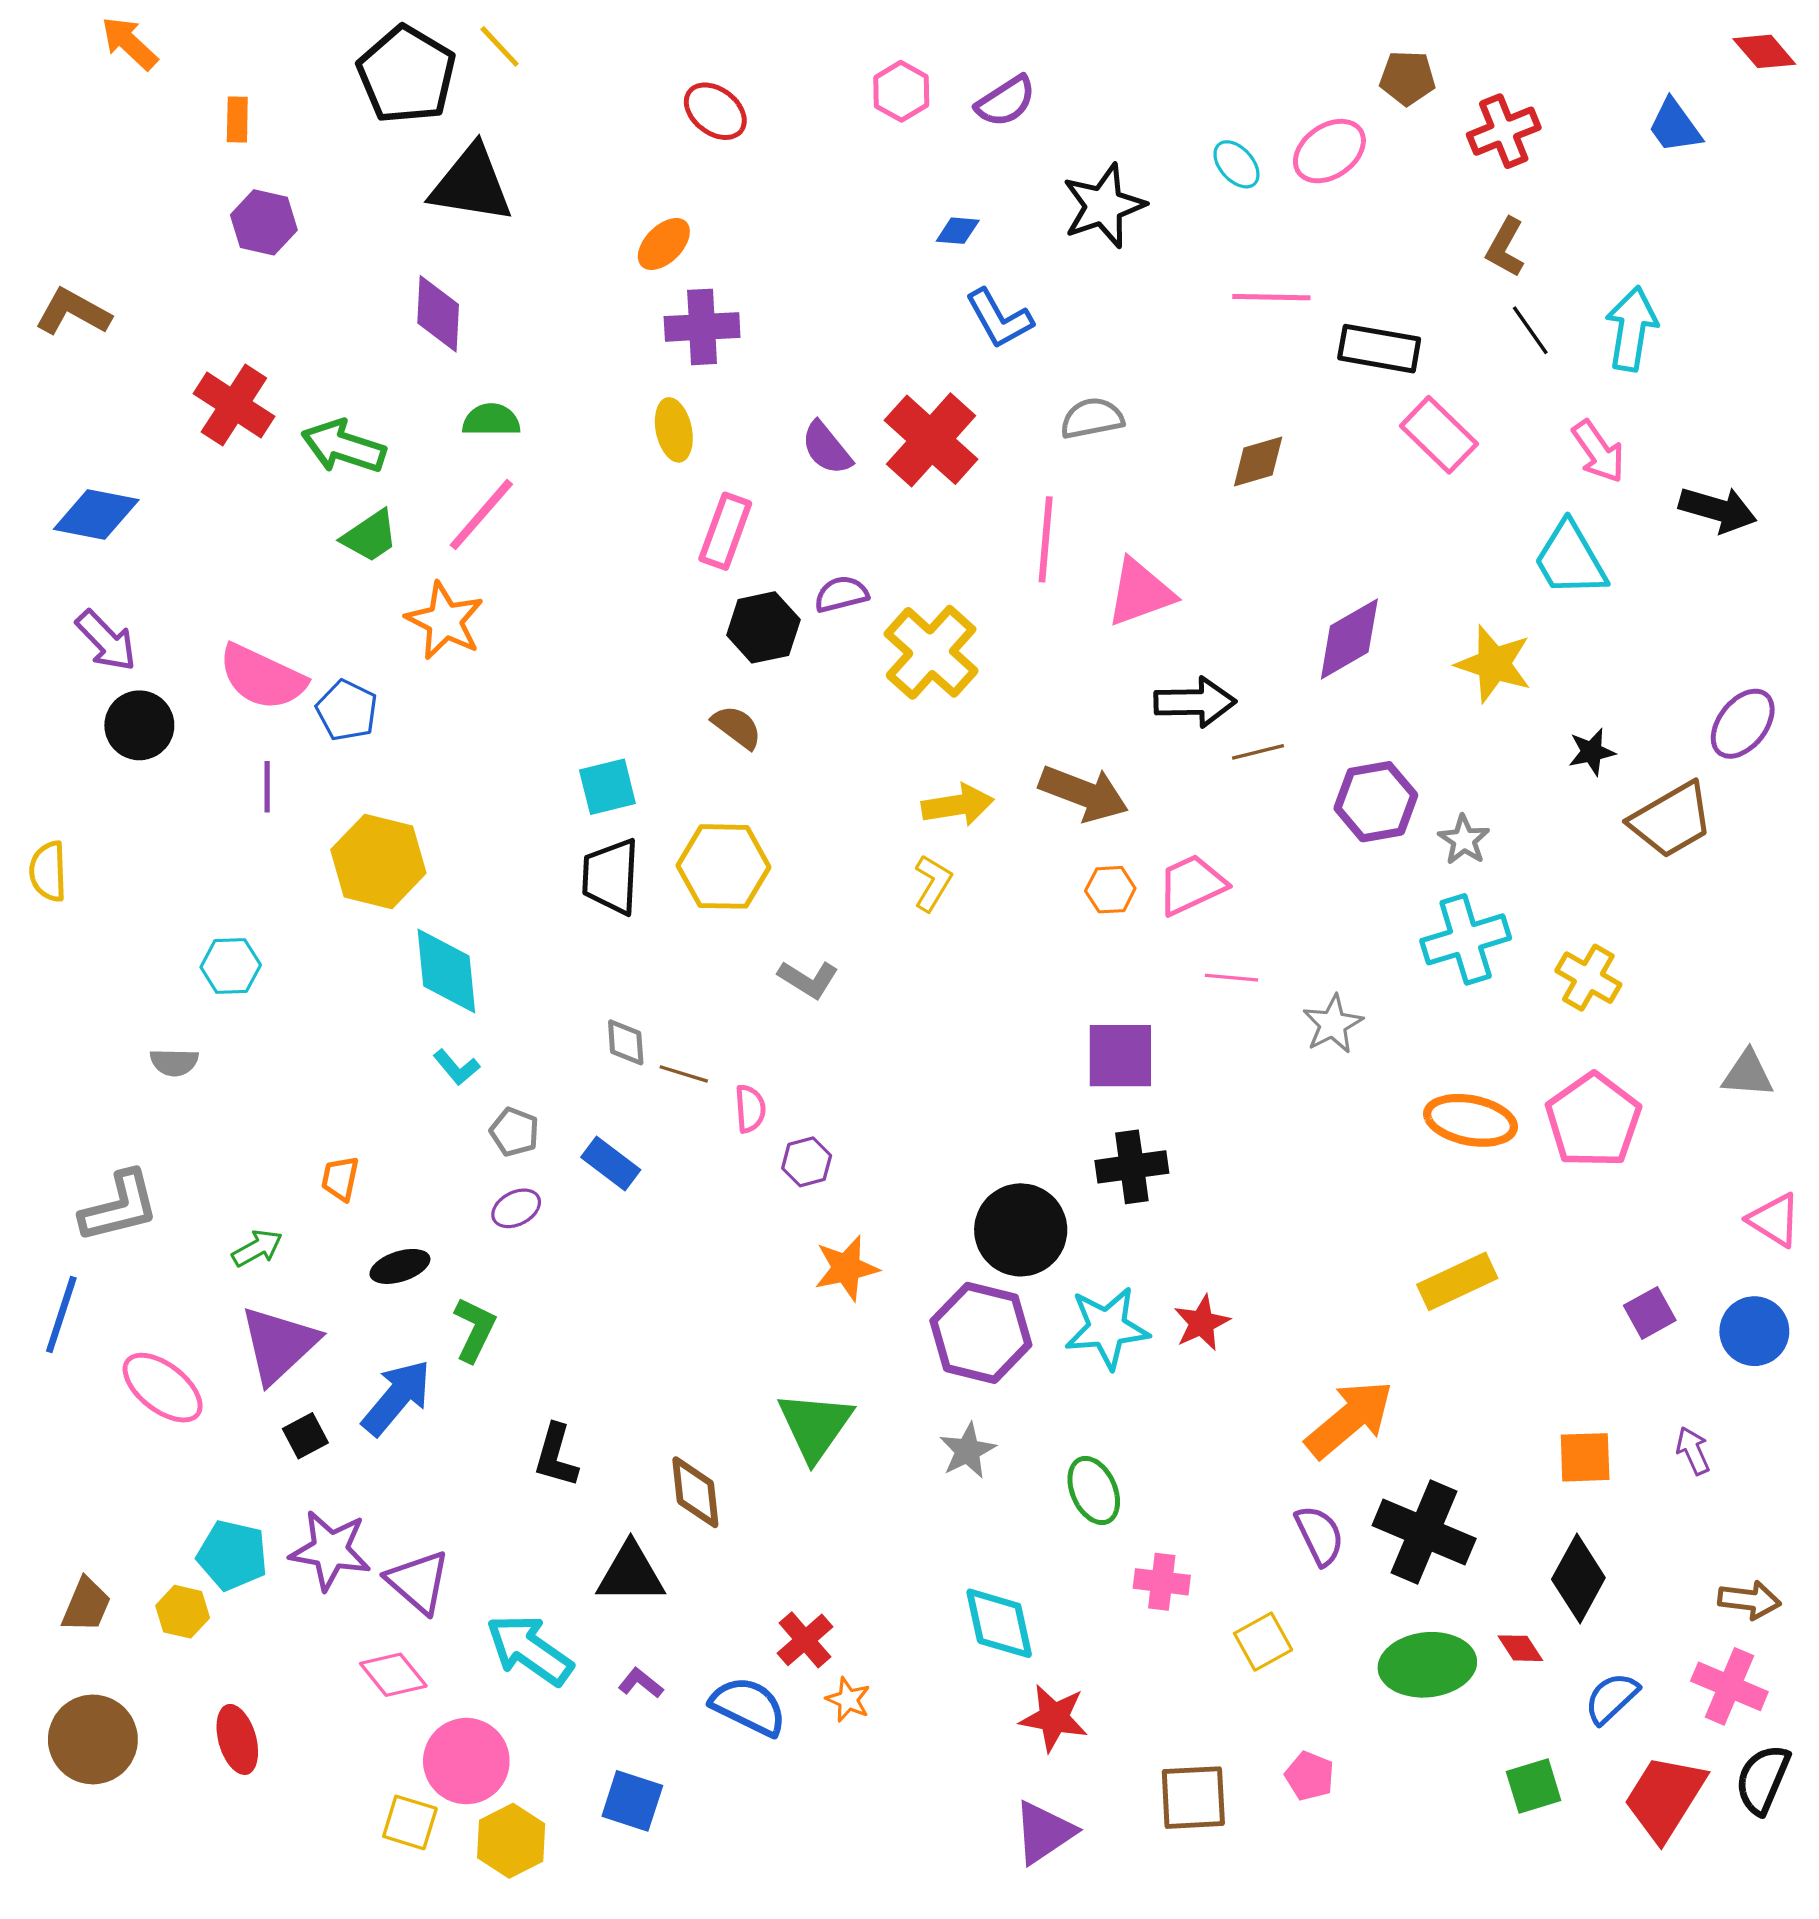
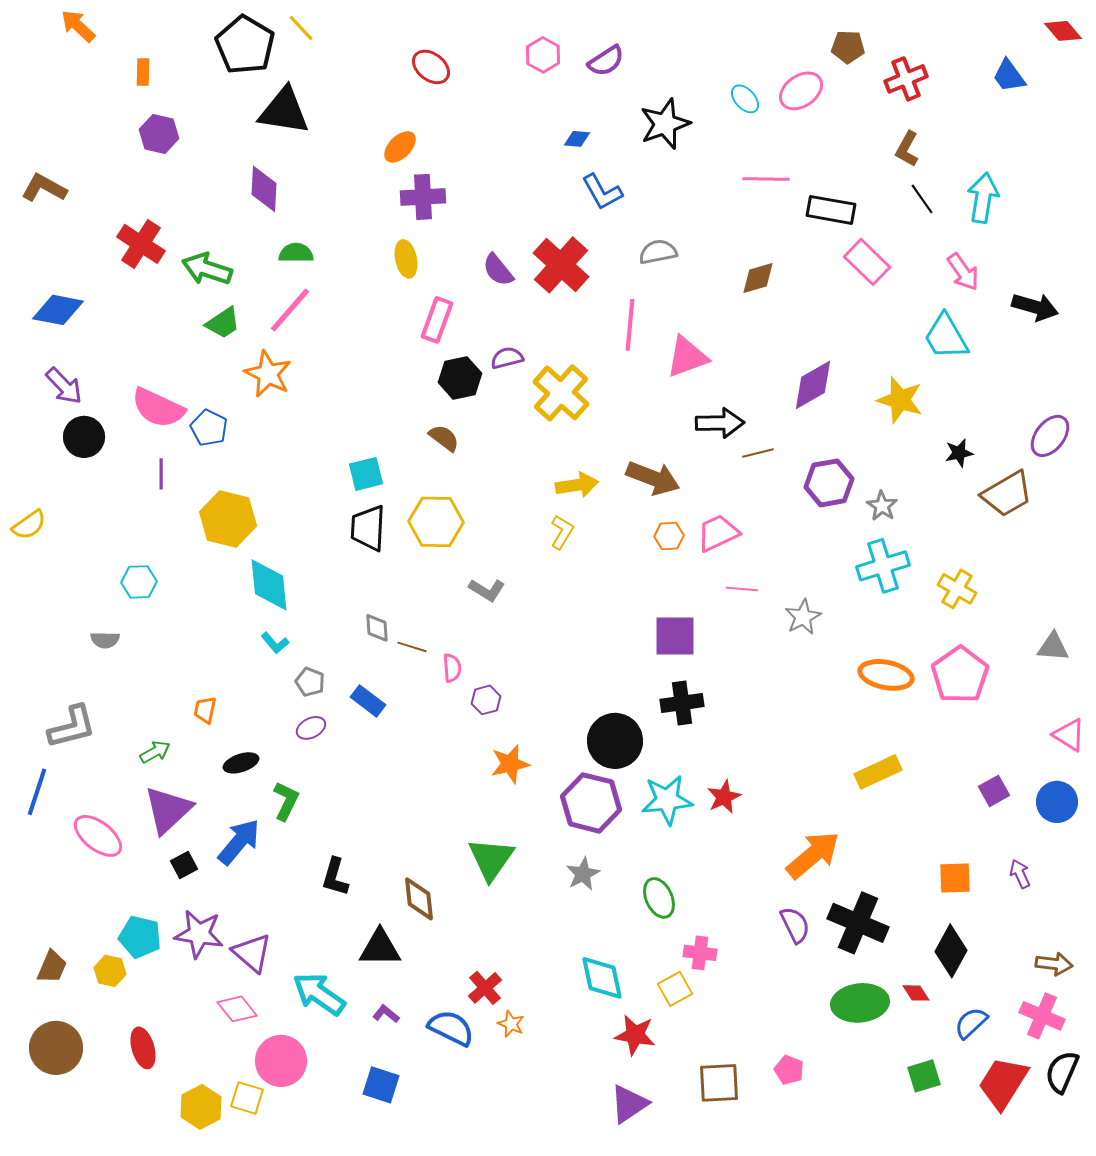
yellow semicircle: (48, 871) -> (29, 525), turned -123
yellow square: (1263, 1642) -> (675, 989), moved
yellow hexagon: (511, 1841) -> (201, 1107), moved

